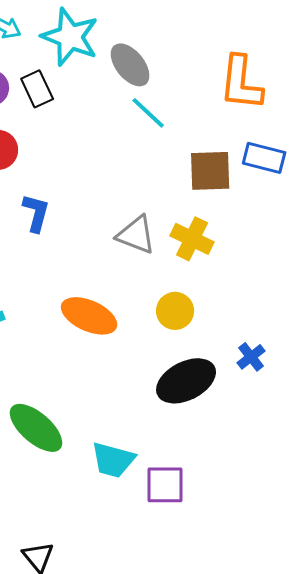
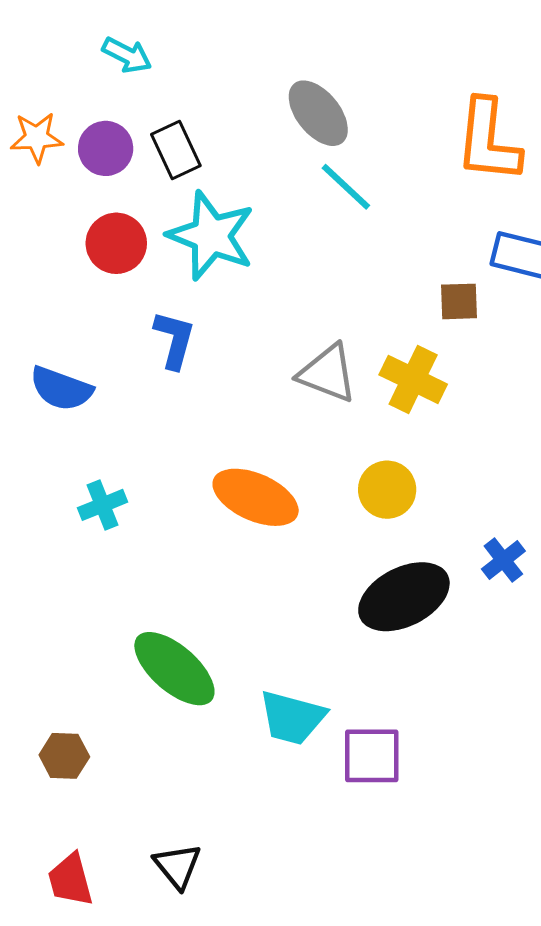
cyan star: (70, 37) -> (211, 236), moved
brown square: (210, 171) -> (459, 301), moved, size x0.6

